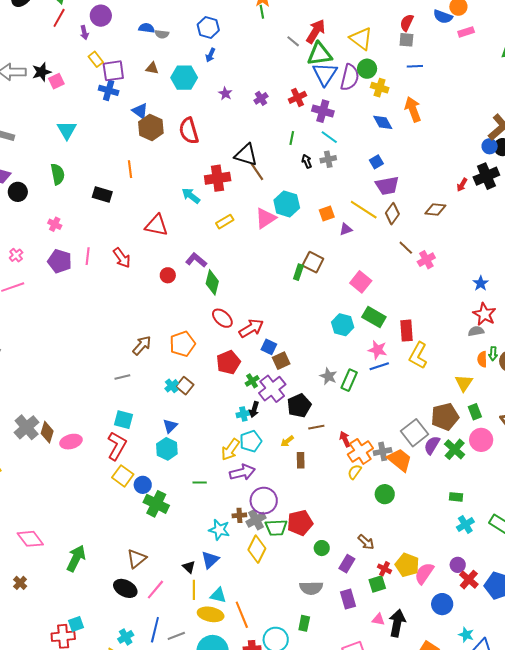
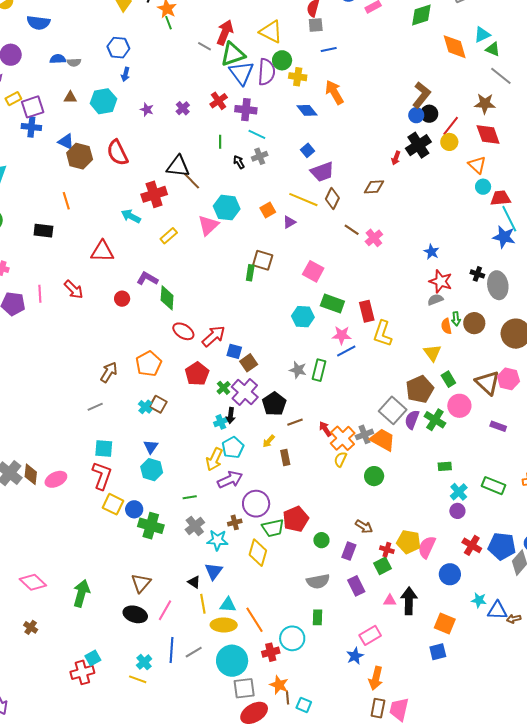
yellow rectangle: (96, 59) -> (13, 99), turned -70
gray cross: (256, 520) -> (195, 526), moved
purple circle: (458, 565) -> (457, 511), moved

